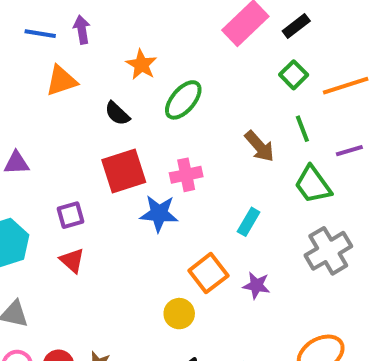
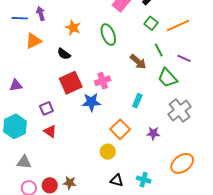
green ellipse: (183, 100) -> (108, 35), moved, turned -55
purple line: (349, 151) -> (184, 58), turned 48
purple star: (256, 285) -> (153, 133), moved

